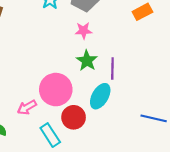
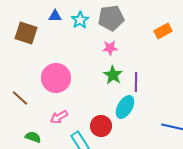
pink circle: (56, 90) -> (56, 78), moved

